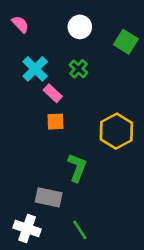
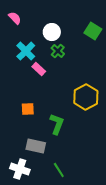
white circle: (80, 27) -> (52, 32), moved
orange square: (55, 122) -> (28, 109), moved

